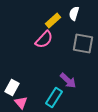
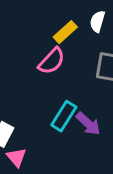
cyan rectangle: (54, 98) -> (64, 116), moved

